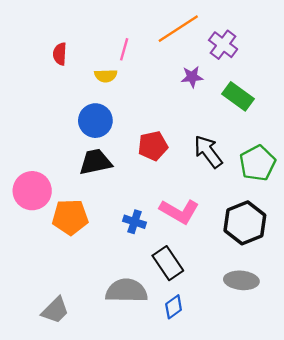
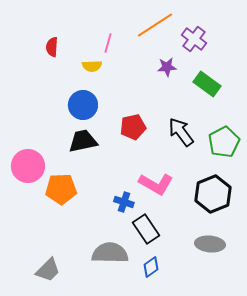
blue cross: (135, 222) -> (124, 202), moved

